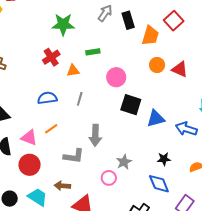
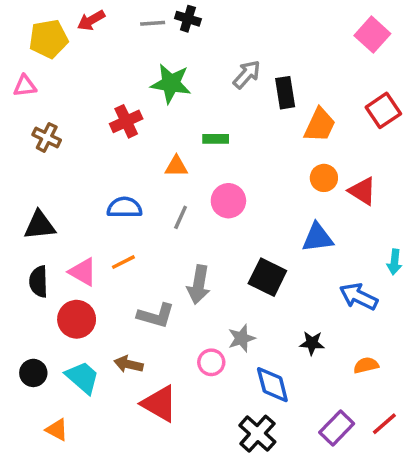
red square: (174, 21) -> (383, 110), moved
red cross: (51, 57) -> (126, 121), moved
pink circle: (116, 77) -> (228, 201), moved
black square: (131, 105) -> (267, 277), moved
blue triangle: (156, 119) -> (317, 238), moved
blue diamond: (159, 184) -> (272, 385), moved

